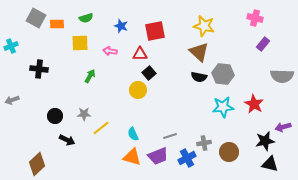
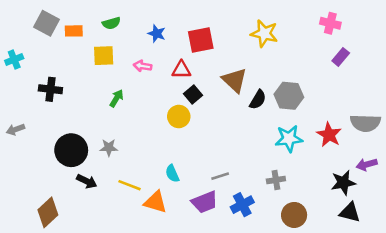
brown triangle: (199, 52) -> (234, 80), moved
gray semicircle: (282, 76) -> (365, 123), moved
black semicircle: (199, 77) -> (258, 100), turned -70
black circle: (55, 116) -> (71, 150), size x1.6
yellow line: (101, 128) -> (130, 185), moved, turned 60
gray cross: (204, 143) -> (276, 180), moved
brown circle: (229, 152) -> (294, 215), moved
orange triangle: (132, 157) -> (155, 202), moved

